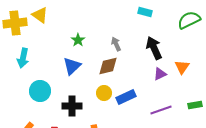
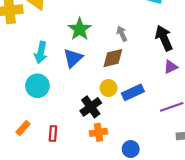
green star: (78, 40) -> (80, 29), size x1.5
cyan arrow: (23, 58) -> (41, 52), moved
black cross: (72, 106) -> (91, 107), moved, turned -36

